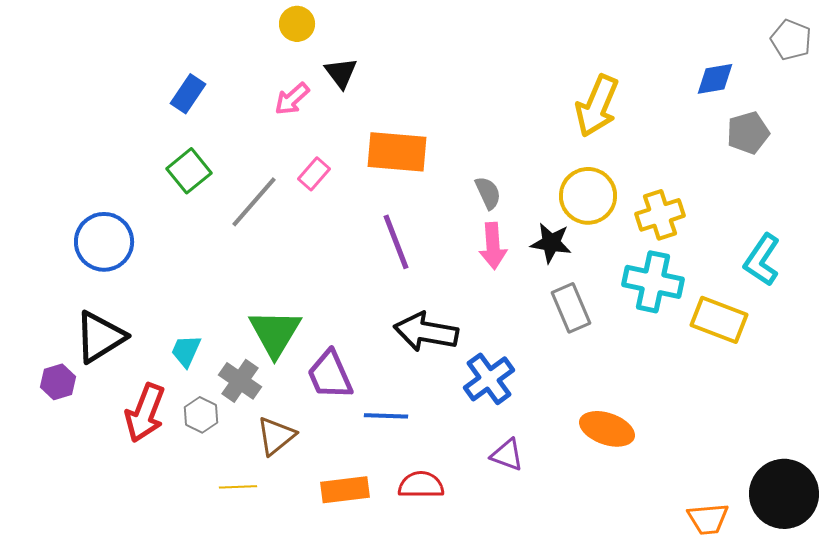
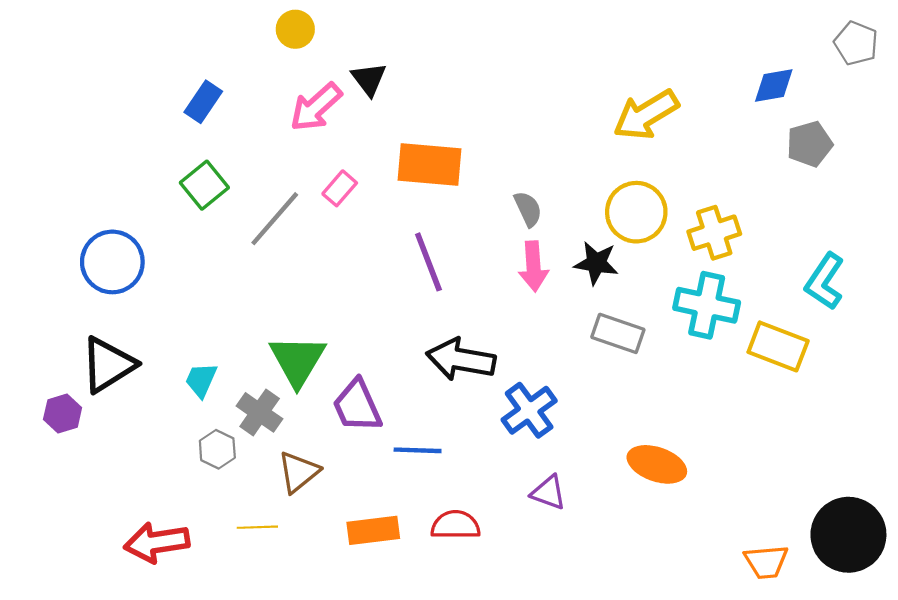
yellow circle: (297, 24) -> (295, 29), moved
pink arrow: (292, 99) -> (316, 107), size x1.4
yellow arrow: (597, 106) -> (646, 115), turned 36
gray rectangle: (571, 308) -> (618, 333), turned -48
red arrow: (145, 413) -> (157, 542), moved, turned 60

